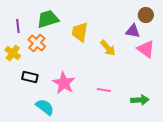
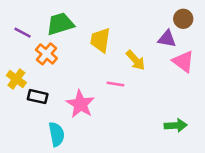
purple line: (18, 26) -> (23, 33), turned -56
yellow cross: (13, 53) -> (16, 79), moved
pink line: (104, 90) -> (115, 84), moved
cyan semicircle: (45, 107) -> (56, 134), turned 42

